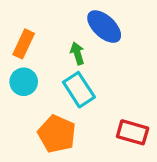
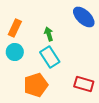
blue ellipse: (104, 27) -> (84, 17), moved
orange pentagon: (57, 134) -> (36, 85), turned 30

